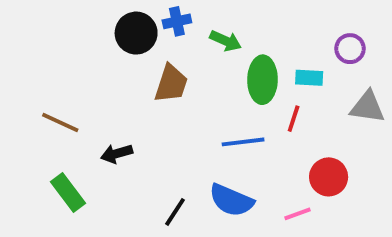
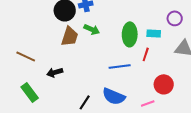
green arrow: (226, 41) -> (92, 29), moved
brown trapezoid: (171, 84) -> (70, 36), moved

